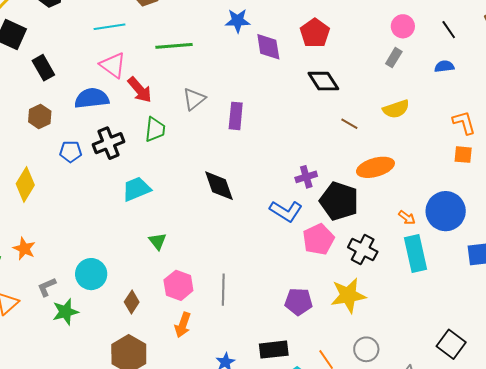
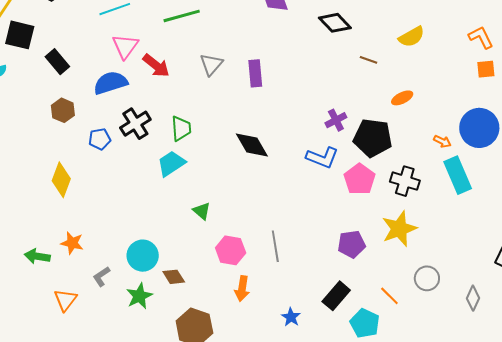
pink triangle: (113, 65) -> (125, 46), turned 40
green trapezoid: (155, 129) -> (181, 128), moved
orange ellipse: (375, 167) -> (402, 98), size x0.6
brown diamond: (132, 302) -> (174, 277), moved, turned -55
green star: (65, 312) -> (139, 296), moved
black rectangle: (274, 350) -> (336, 296), turned -32

